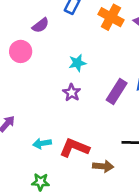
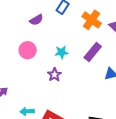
pink circle: (21, 51) -> (28, 50), moved
purple rectangle: (117, 91) -> (93, 52), moved

